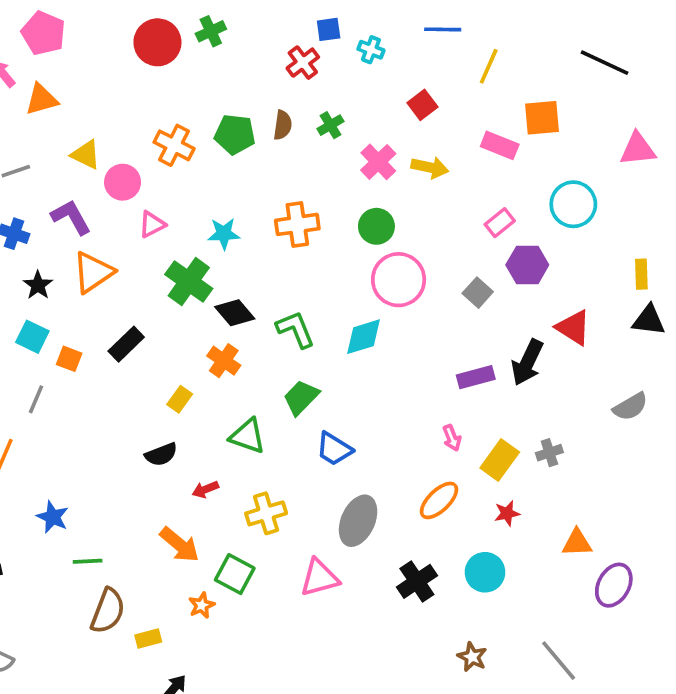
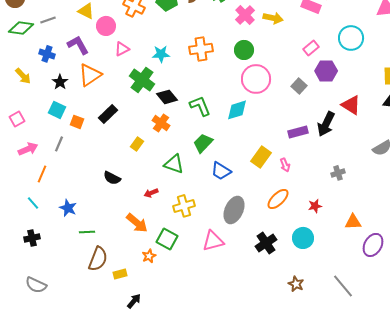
black semicircle: (161, 454) -> (112, 178), moved, turned 48
yellow rectangle: (500, 460) -> (261, 157), moved

